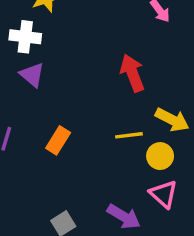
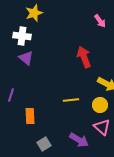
yellow line: (129, 135) -> (71, 100), moved
orange rectangle: (58, 140) -> (30, 116), moved, turned -35

